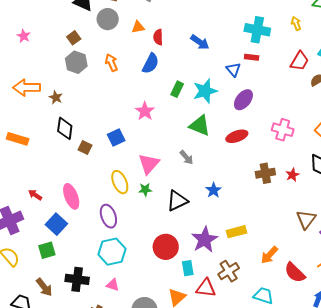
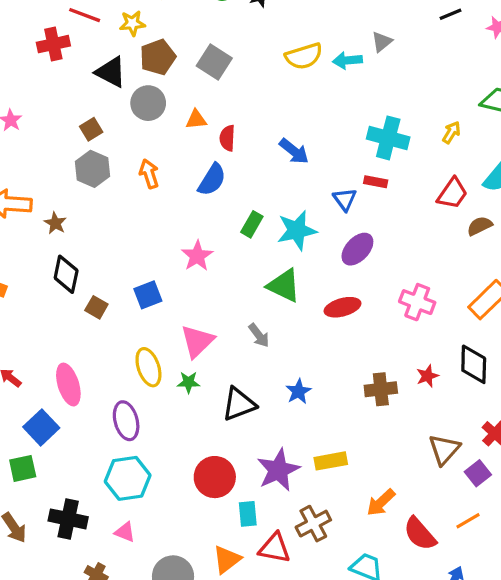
yellow arrow: (296, 24) -> (451, 132), turned 48
brown cross: (265, 173) -> (381, 389), moved

